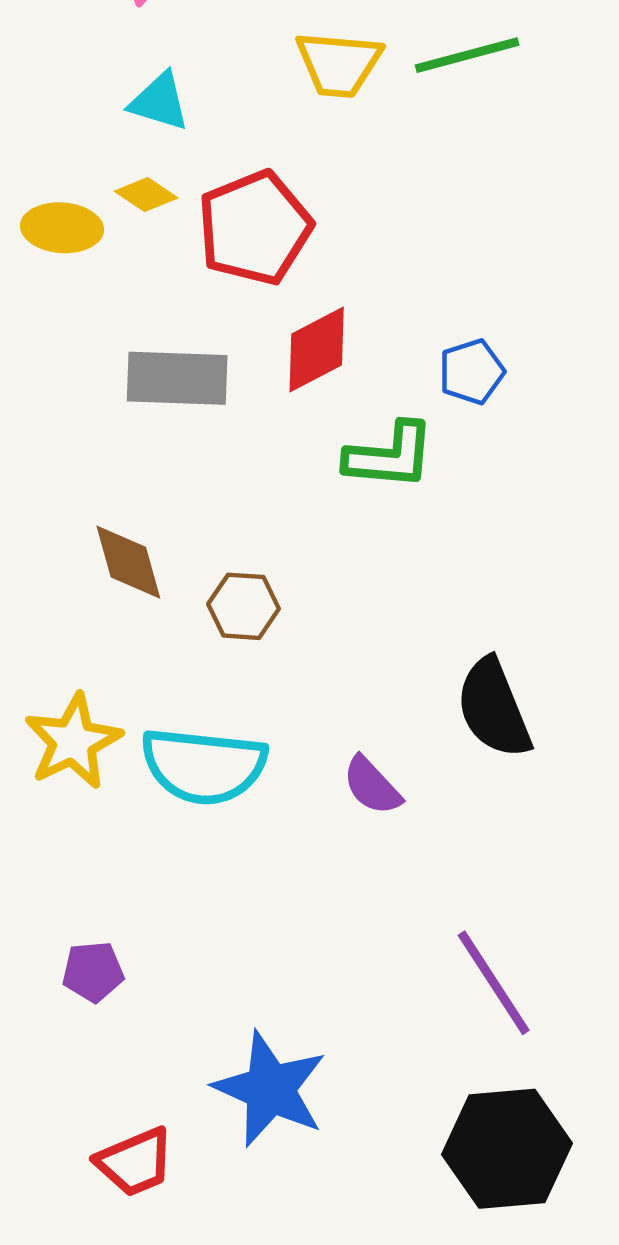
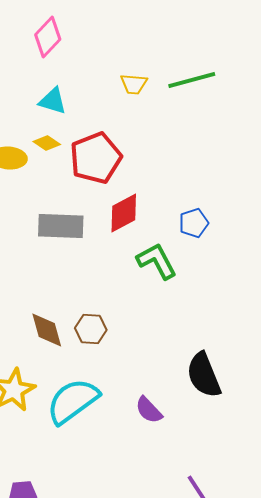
yellow trapezoid: (339, 64) -> (134, 84), size x0.7
green L-shape: (390, 456) -> (157, 261), turned -123
brown diamond: (128, 562) -> (47, 330), moved
cyan semicircle: (204, 766) -> (73, 401), turned 138

